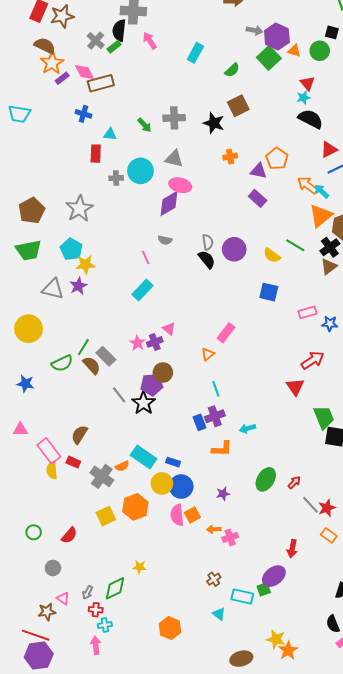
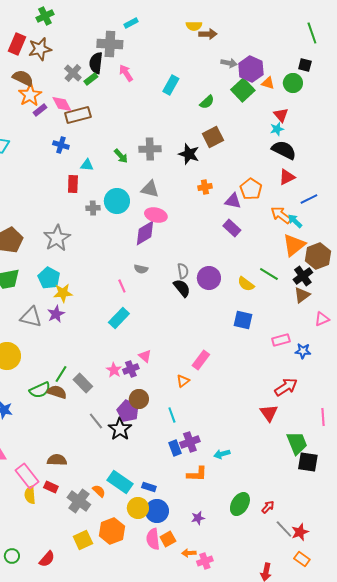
red triangle: (329, 150) -> (287, 177), moved
brown semicircle: (92, 365) -> (57, 392), moved, turned -30
purple pentagon: (152, 385) -> (128, 411), turned 30
cyan line: (216, 389) -> (172, 415), moved
brown semicircle: (79, 435) -> (57, 460), turned 60
orange semicircle: (122, 466) -> (99, 491), turned -112

